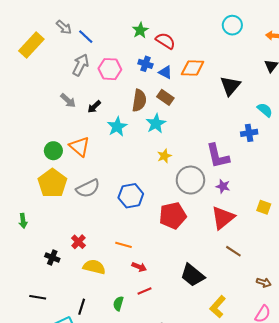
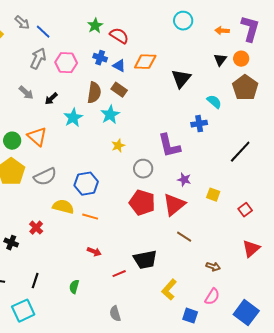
gray circle: (190, 180) -> (143, 169), size x0.7
purple star: (223, 186) -> (184, 180), moved
red pentagon: (173, 216) -> (142, 203), moved, turned 30
orange line: (123, 245) -> (90, 217), moved
yellow semicircle: (94, 267) -> (63, 207), moved
black trapezoid: (193, 275) -> (145, 260), turned -50
red line: (144, 291) -> (119, 274), moved
black line: (82, 307) -> (35, 281), moved

